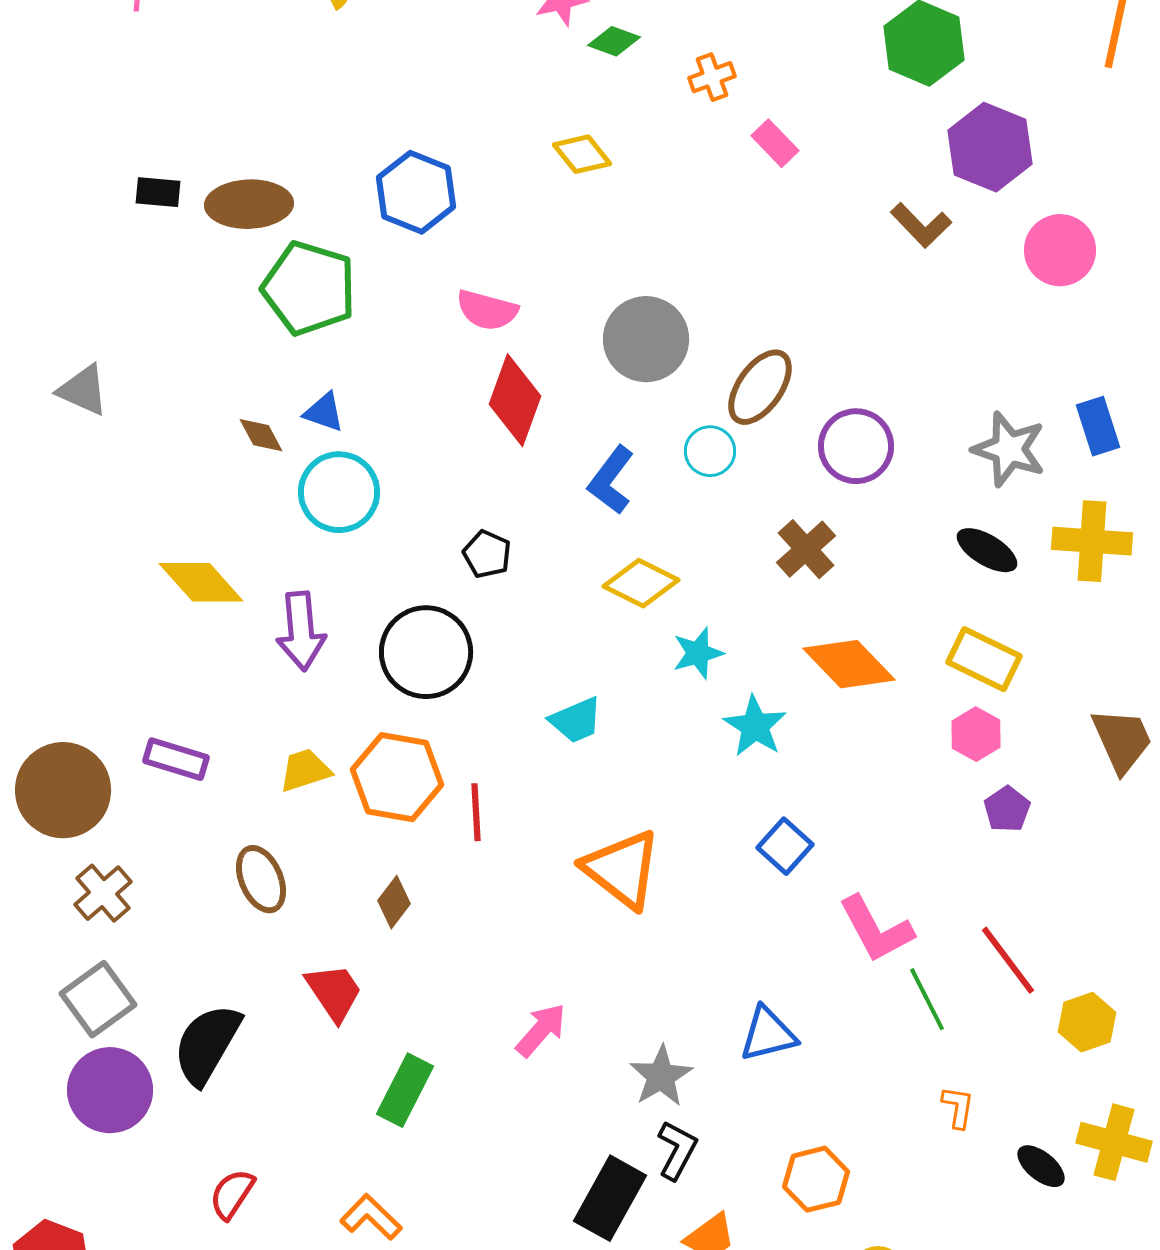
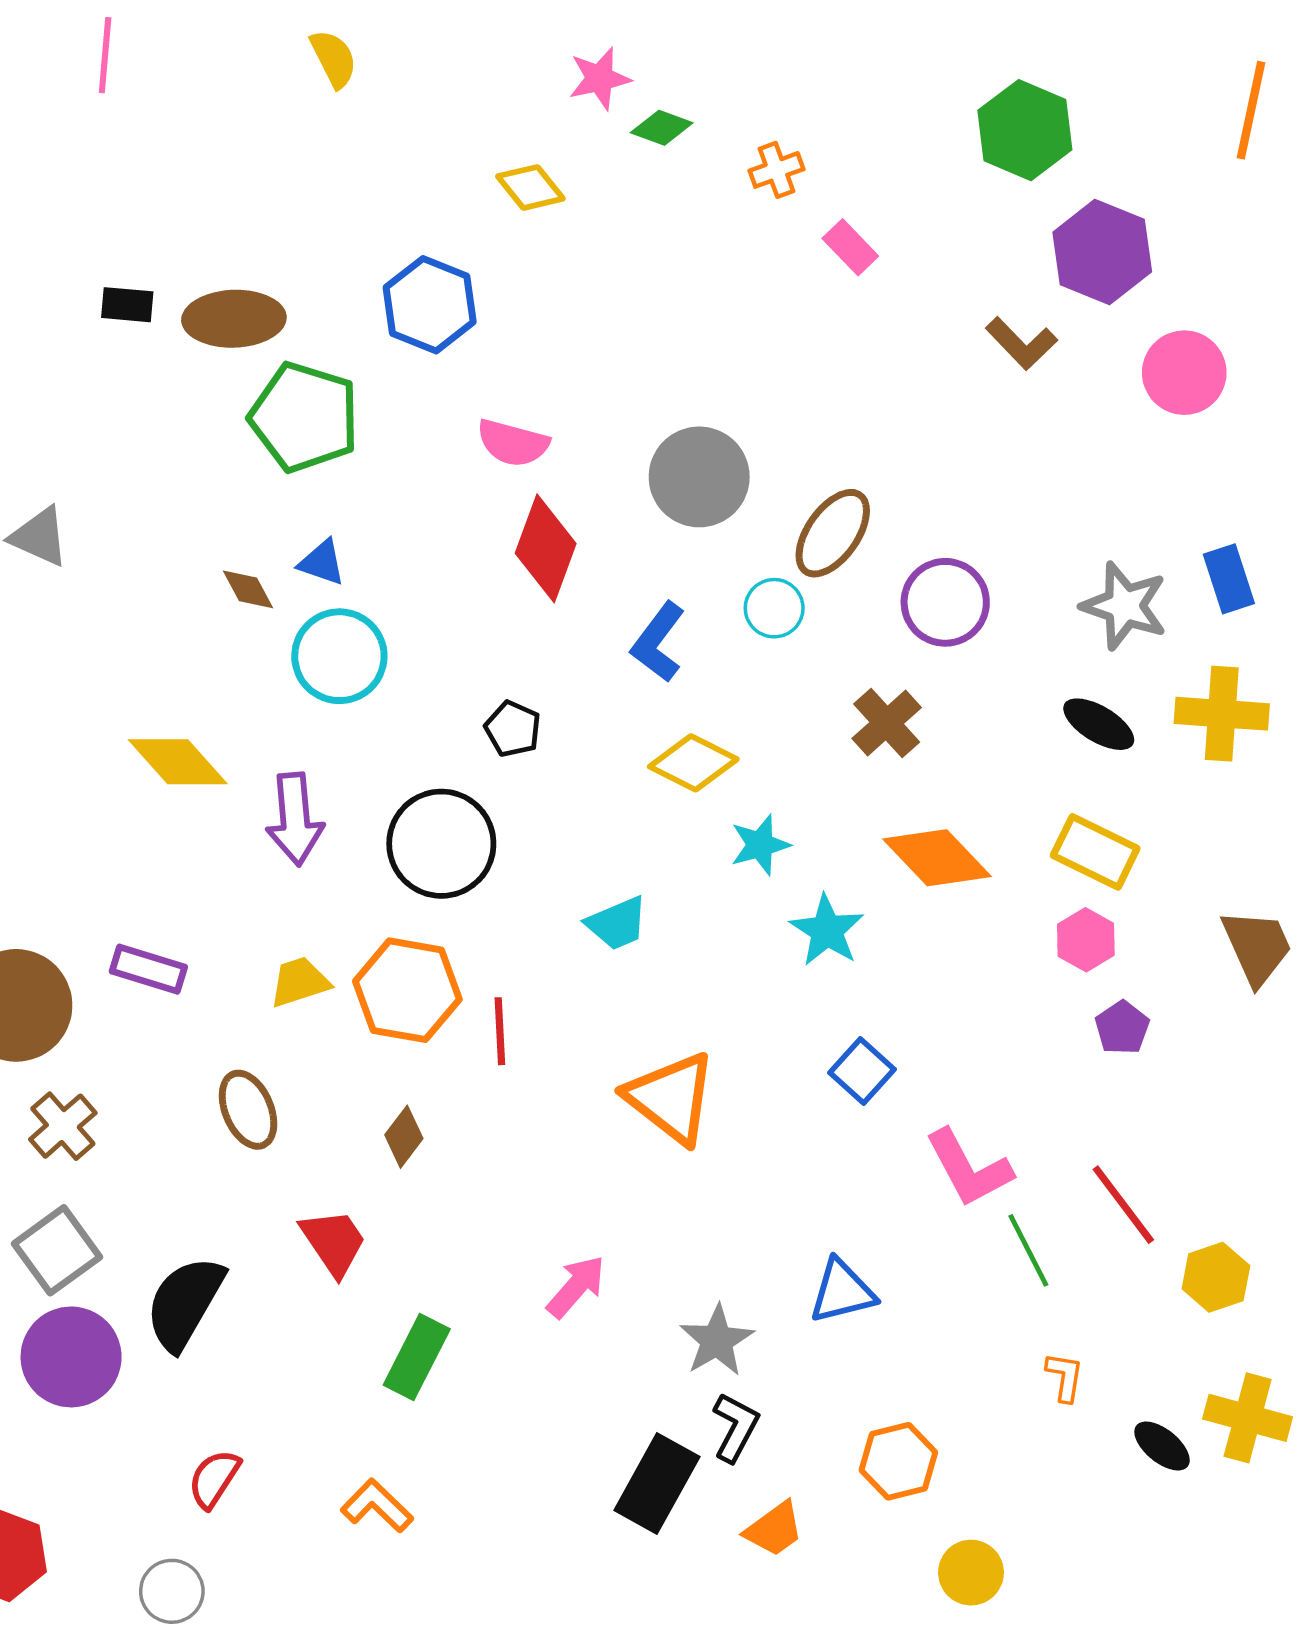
yellow diamond: (582, 154) -> (530, 187), moved

